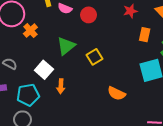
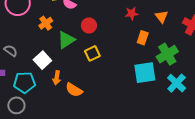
red circle: (89, 15) -> (89, 25), moved
orange cross: (30, 31) -> (46, 23), moved
orange semicircle: (117, 93) -> (74, 90), moved

